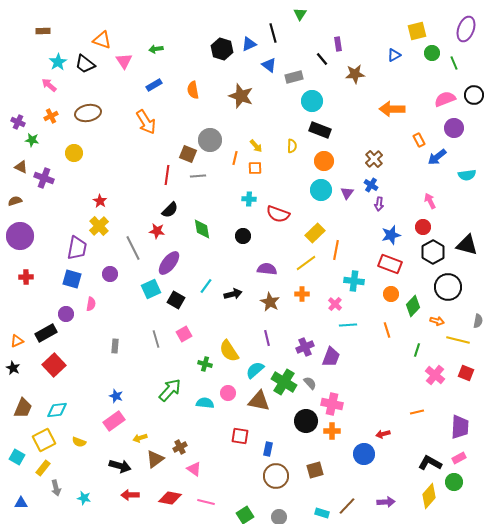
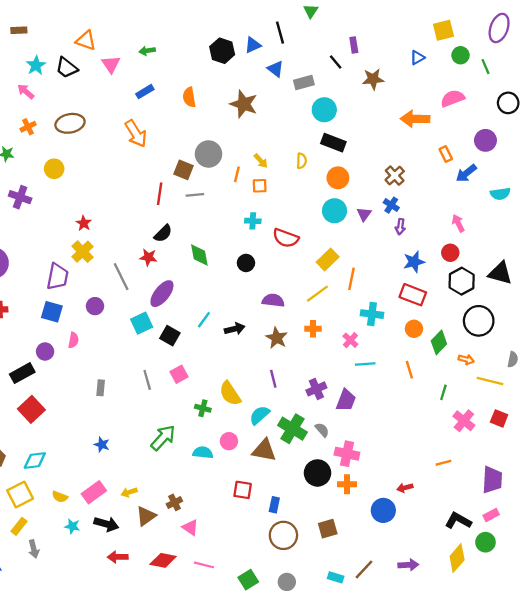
pink semicircle: (445, 99) -> (453, 98), moved
pink rectangle: (114, 421) -> (94, 492), moved
cyan star: (84, 498) -> (72, 526), moved

